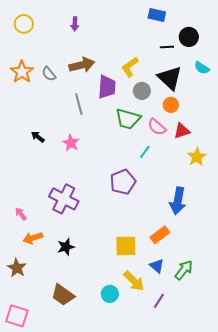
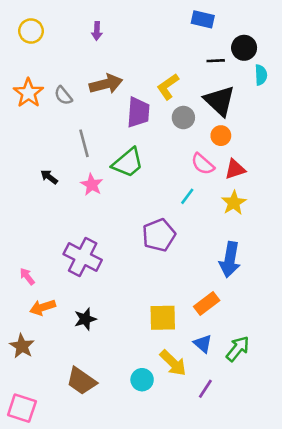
cyan semicircle: (202, 68) -> (261, 75), moved, turned -126
gray line: (79, 104) -> (84, 143), moved
green trapezoid: (128, 119) -> (128, 163), moved, turned -56
yellow star: (197, 157) -> (234, 203), moved

